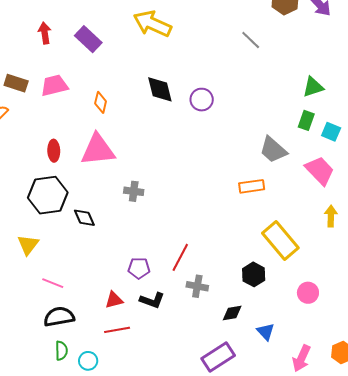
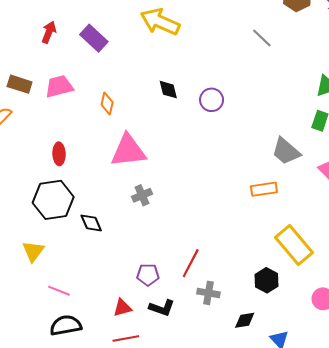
red arrow: (45, 33) -> (49, 32), turned 30
black diamond: (160, 89) -> (168, 90), size x0.7
pink triangle: (98, 150) -> (128, 151), moved
gray cross: (134, 191) -> (142, 195), turned -30

